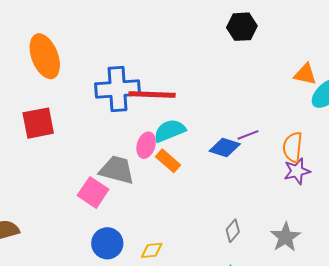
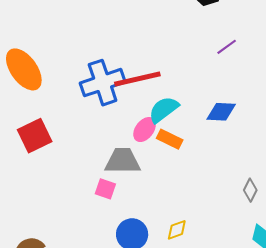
purple line: (248, 135) -> (227, 47), moved
pink ellipse: (146, 145) -> (145, 130), turned 35
pink square: (93, 192) -> (105, 189), size x0.7

